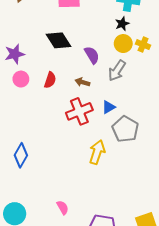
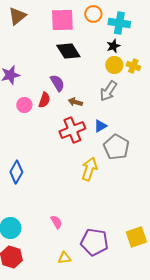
black diamond: (58, 40) -> (68, 51), moved
purple semicircle: (92, 55) -> (57, 83), moved
pink circle: (21, 79) -> (24, 105), moved

